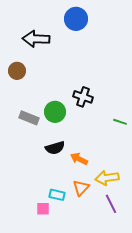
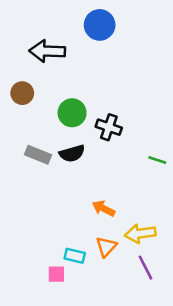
green circle: (55, 112) -> (72, 113), moved
black semicircle: (55, 148) -> (72, 153), moved

